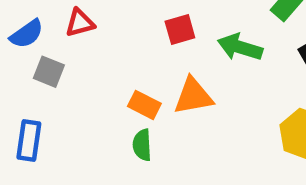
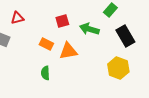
orange rectangle: (144, 105) -> (46, 44), moved

